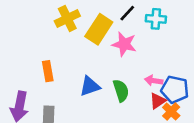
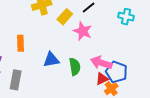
cyan cross: (156, 19) -> (126, 17), moved
yellow rectangle: (99, 29) -> (65, 17), size x0.7
pink arrow: (154, 81) -> (101, 63), size x1.5

